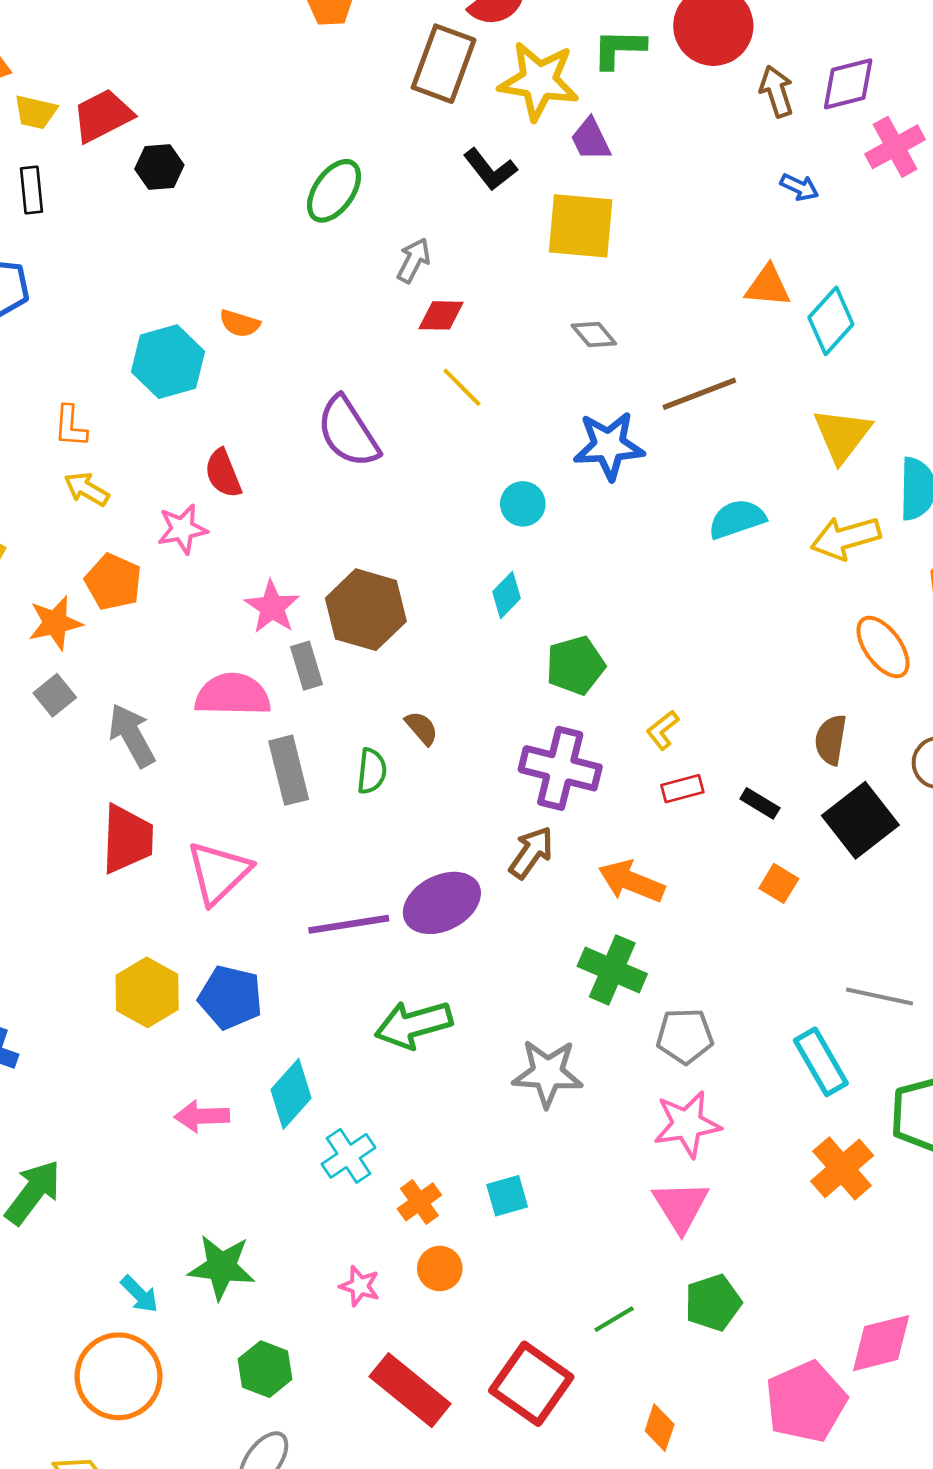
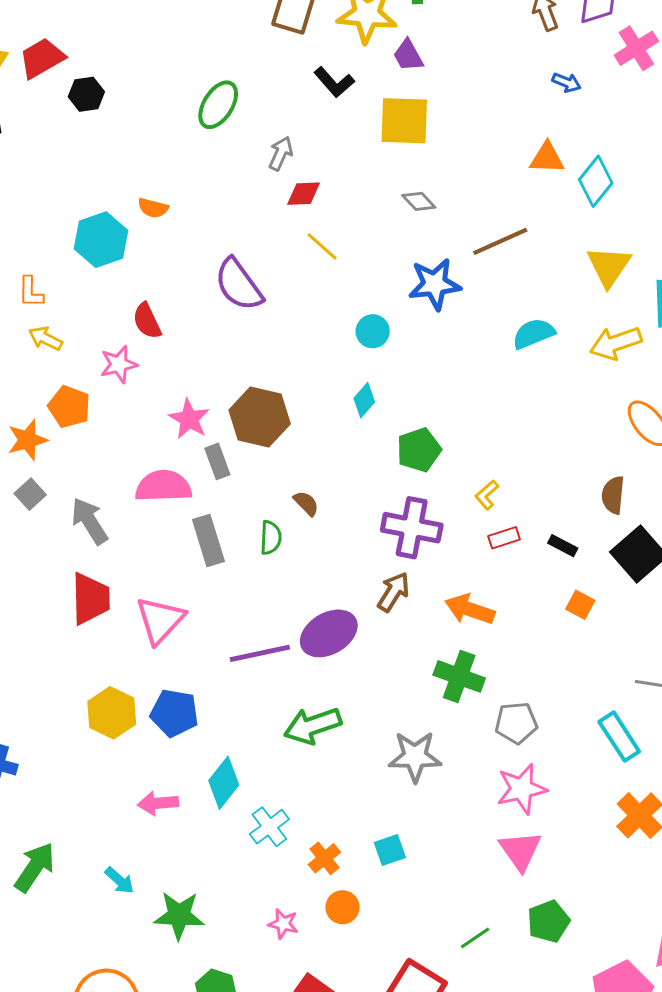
cyan arrow: (140, 1294) -> (119, 880), moved

